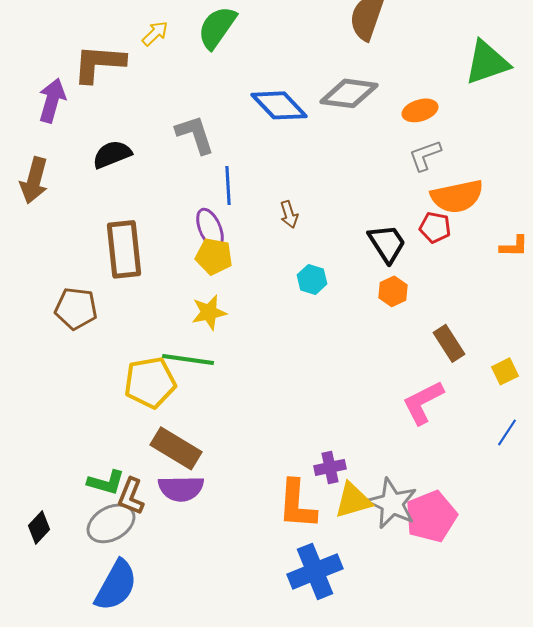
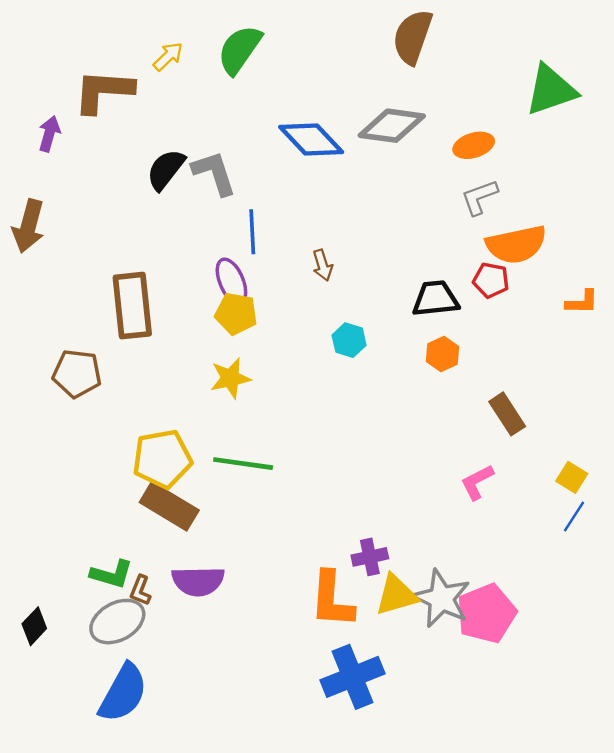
purple arrow: (52, 100) -> (49, 134), size x0.7
black semicircle: (112, 154) -> (166, 170), moved, turned -30
black trapezoid: (387, 243) -> (436, 299), turned -63
green line: (188, 359) -> (243, 464), moved
yellow square: (505, 371) -> (572, 477), moved, turned -32
pink L-shape: (423, 402) -> (477, 482), size x0.7
brown rectangle: (176, 448) -> (169, 506), moved
brown L-shape: (131, 496) -> (140, 590), size x0.7

